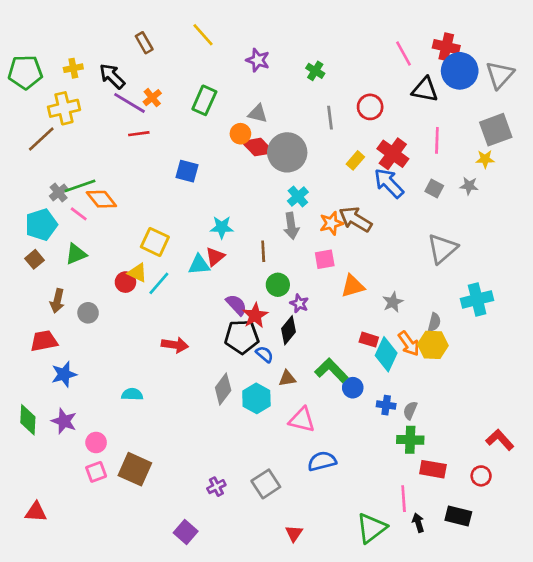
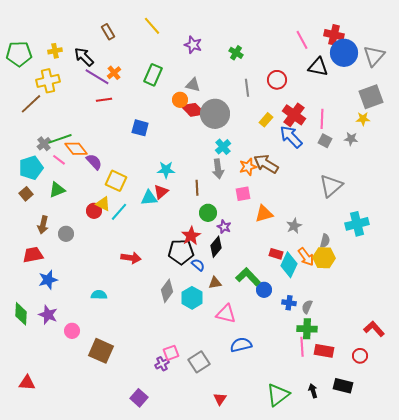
pink line: (437, 140) -> (322, 119), moved
purple semicircle: (236, 305) -> (94, 162), moved
pink square: (96, 472) -> (171, 353), moved
pink line: (404, 499) -> (302, 347), moved

